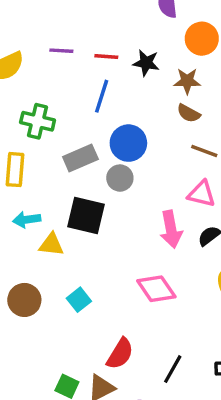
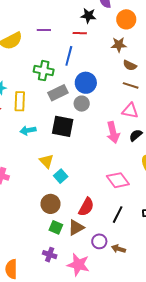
red line: (106, 57) -> (80, 33), moved
black star: (146, 63) -> (88, 16), moved
brown semicircle: (189, 113) -> (130, 65), moved
green cross: (38, 121) -> (44, 71), moved
yellow triangle: (51, 244) -> (46, 161), moved, turned 42
pink diamond: (156, 289) -> (118, 180), moved
brown circle: (24, 300) -> (51, 204), moved

